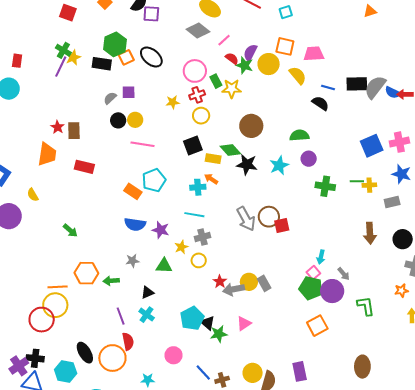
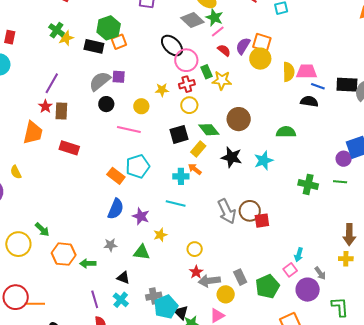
orange square: (285, 46) -> (262, 42), moved
pink trapezoid: (314, 54) -> (307, 71), moved
black ellipse: (151, 57) -> (172, 46), moved
green star: (245, 65) -> (214, 18), moved
purple line: (61, 67) -> (52, 83), moved
yellow semicircle: (298, 75) -> (289, 72), turned 36
gray semicircle: (110, 98) -> (100, 81), size x1.6
black semicircle: (320, 103) -> (309, 101), turned -30
yellow circle: (135, 120) -> (141, 106), moved
green diamond: (230, 150) -> (209, 130), moved
yellow rectangle: (213, 159) -> (198, 149), turned -63
purple circle: (309, 159) -> (344, 159), moved
yellow cross: (369, 185) -> (346, 259), moved
blue semicircle: (135, 224) -> (116, 209), turned -80
green arrow: (70, 230) -> (42, 230), moved
gray cross: (203, 237) -> (154, 296), moved
yellow circle: (199, 260) -> (195, 249), moved
yellow circle: (249, 282) -> (226, 294), moved
orange line: (58, 287) -> (35, 304), moved
green pentagon: (311, 288) -> (267, 286), moved, turned 30
black triangle: (147, 292) -> (123, 278), turned 40
yellow circle: (55, 305) -> (18, 244), moved

